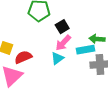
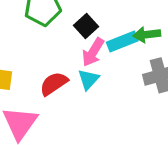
cyan rectangle: (86, 50) -> (122, 41), moved
red semicircle: (23, 57) -> (54, 84), moved

